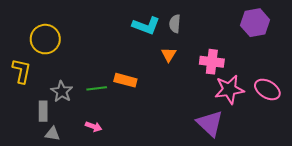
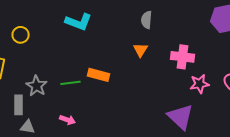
cyan L-shape: (146, 26) -> (79, 22), moved
yellow circle: (45, 39) -> (21, 35), size x0.6
pink star: (229, 89) -> (200, 84), size x0.7

